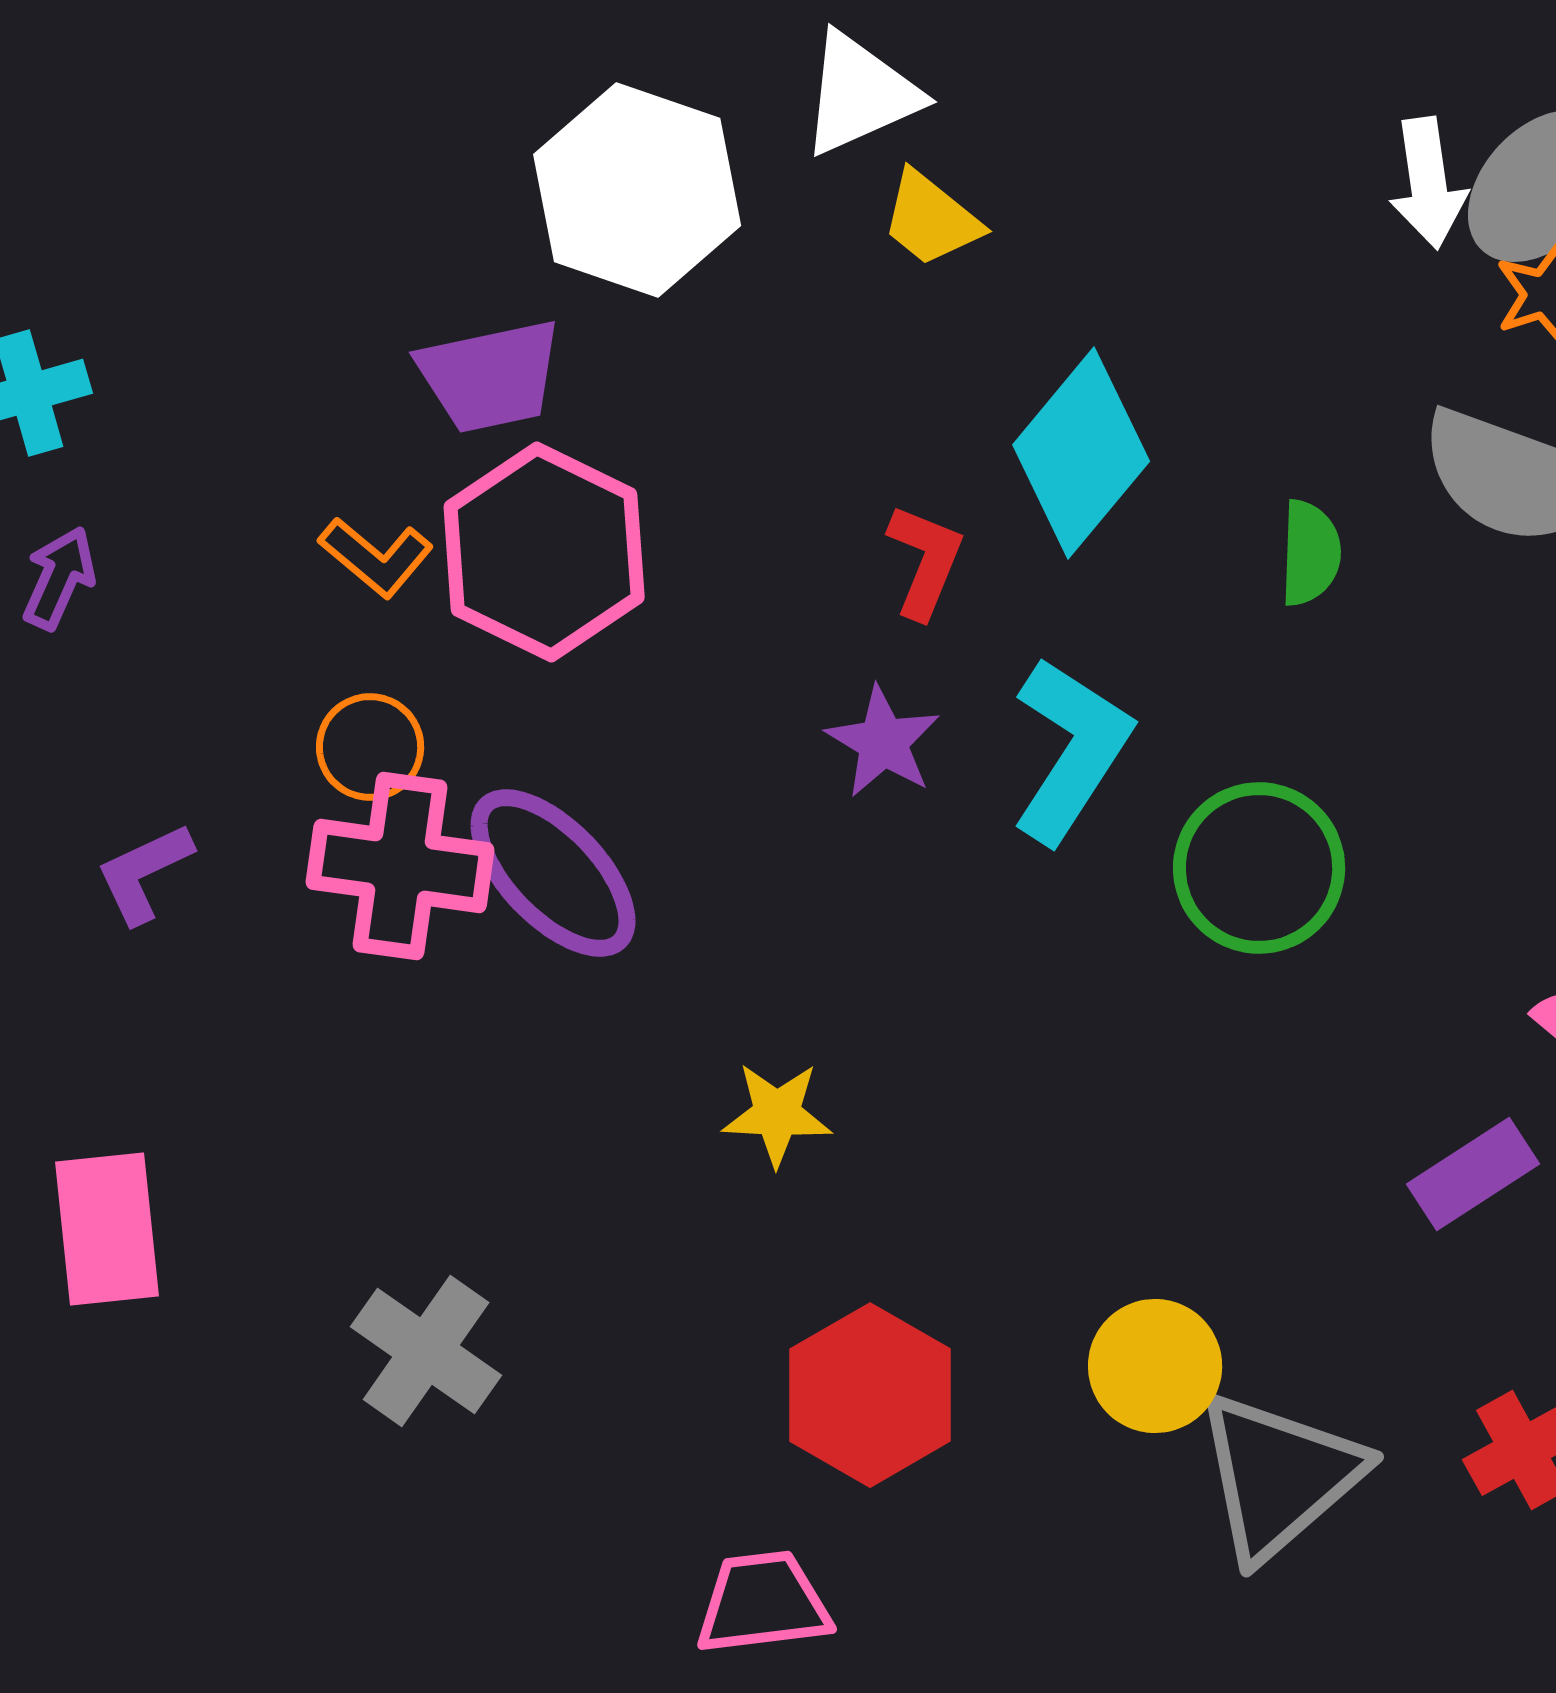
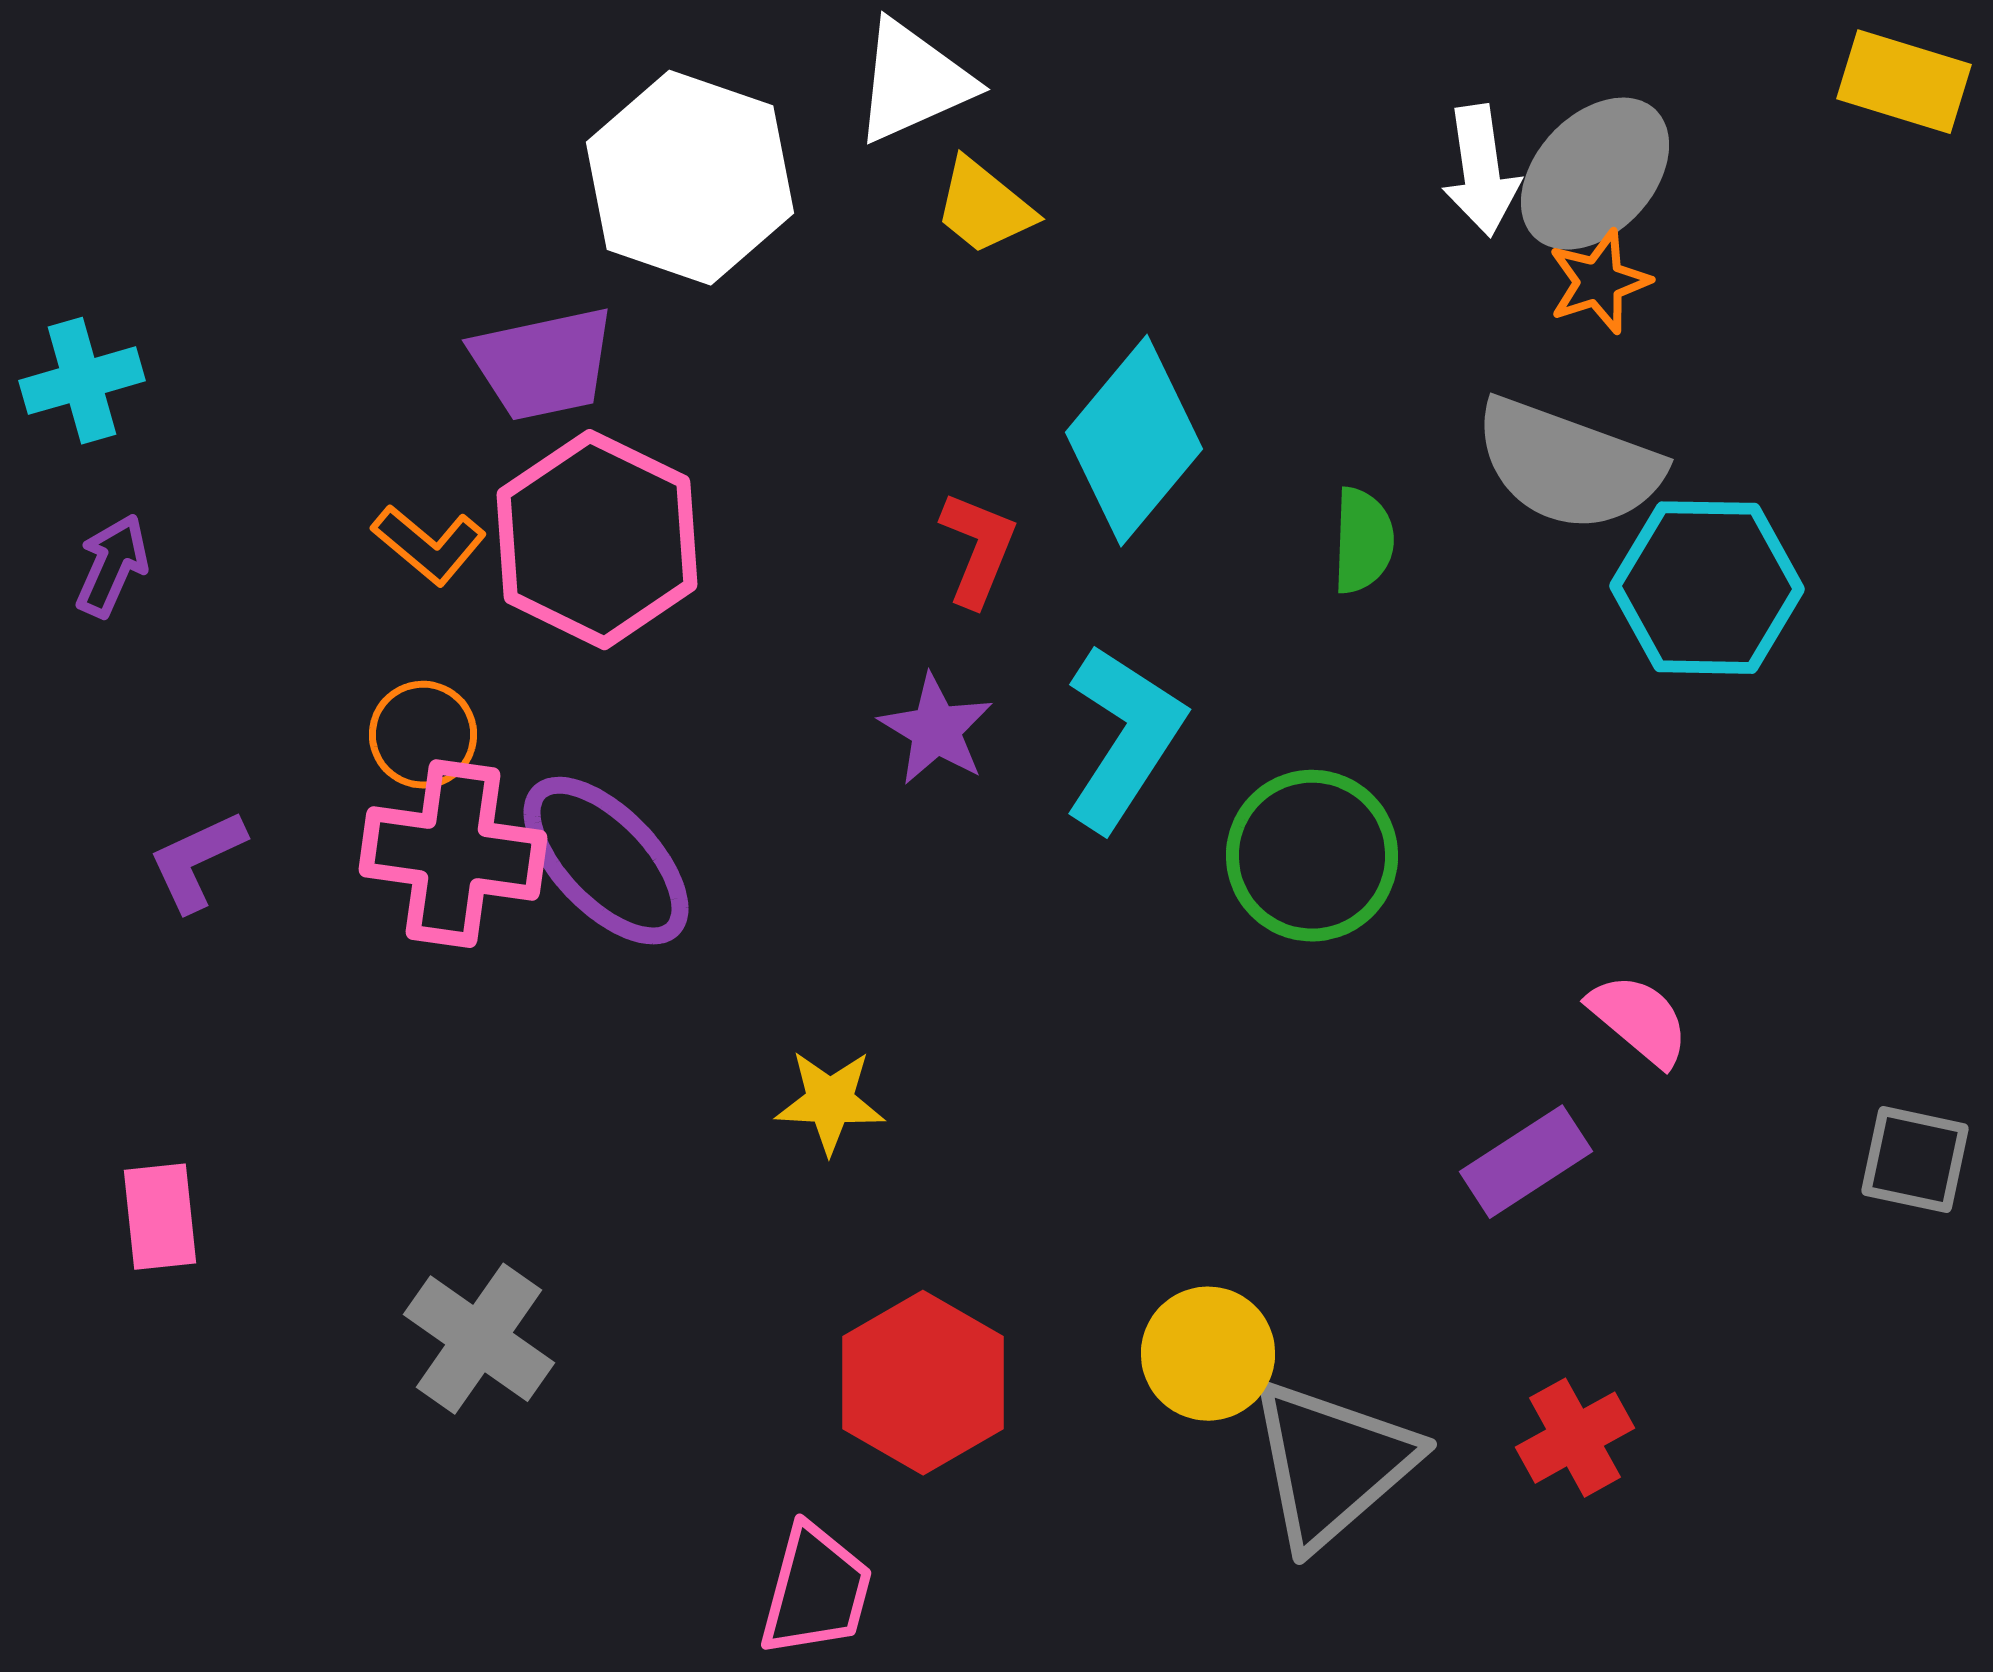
pink rectangle: (107, 1229) -> (160, 1217), size x0.7
pink trapezoid: (763, 1603) -> (816, 1591), turned 112

